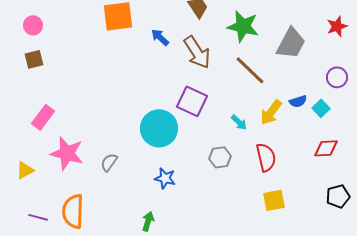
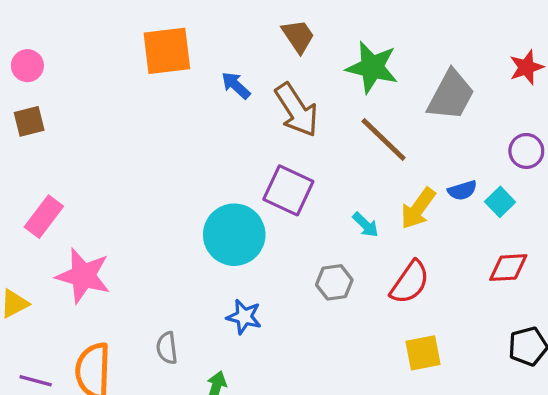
red semicircle: (266, 157) -> (410, 282), turned 48
gray semicircle: (109, 162) -> (167, 348), moved, turned -42

